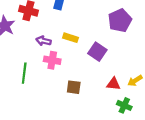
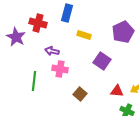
yellow rectangle: (70, 38) -> (84, 35), moved
brown square: (74, 87) -> (80, 94), turned 32

